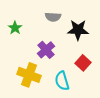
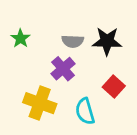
gray semicircle: (53, 17) -> (73, 41), moved

